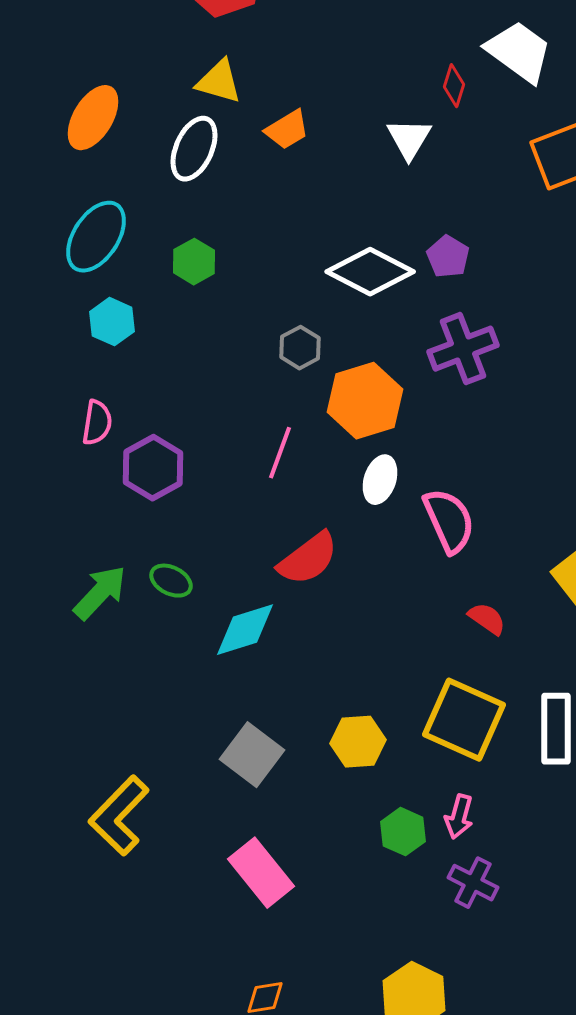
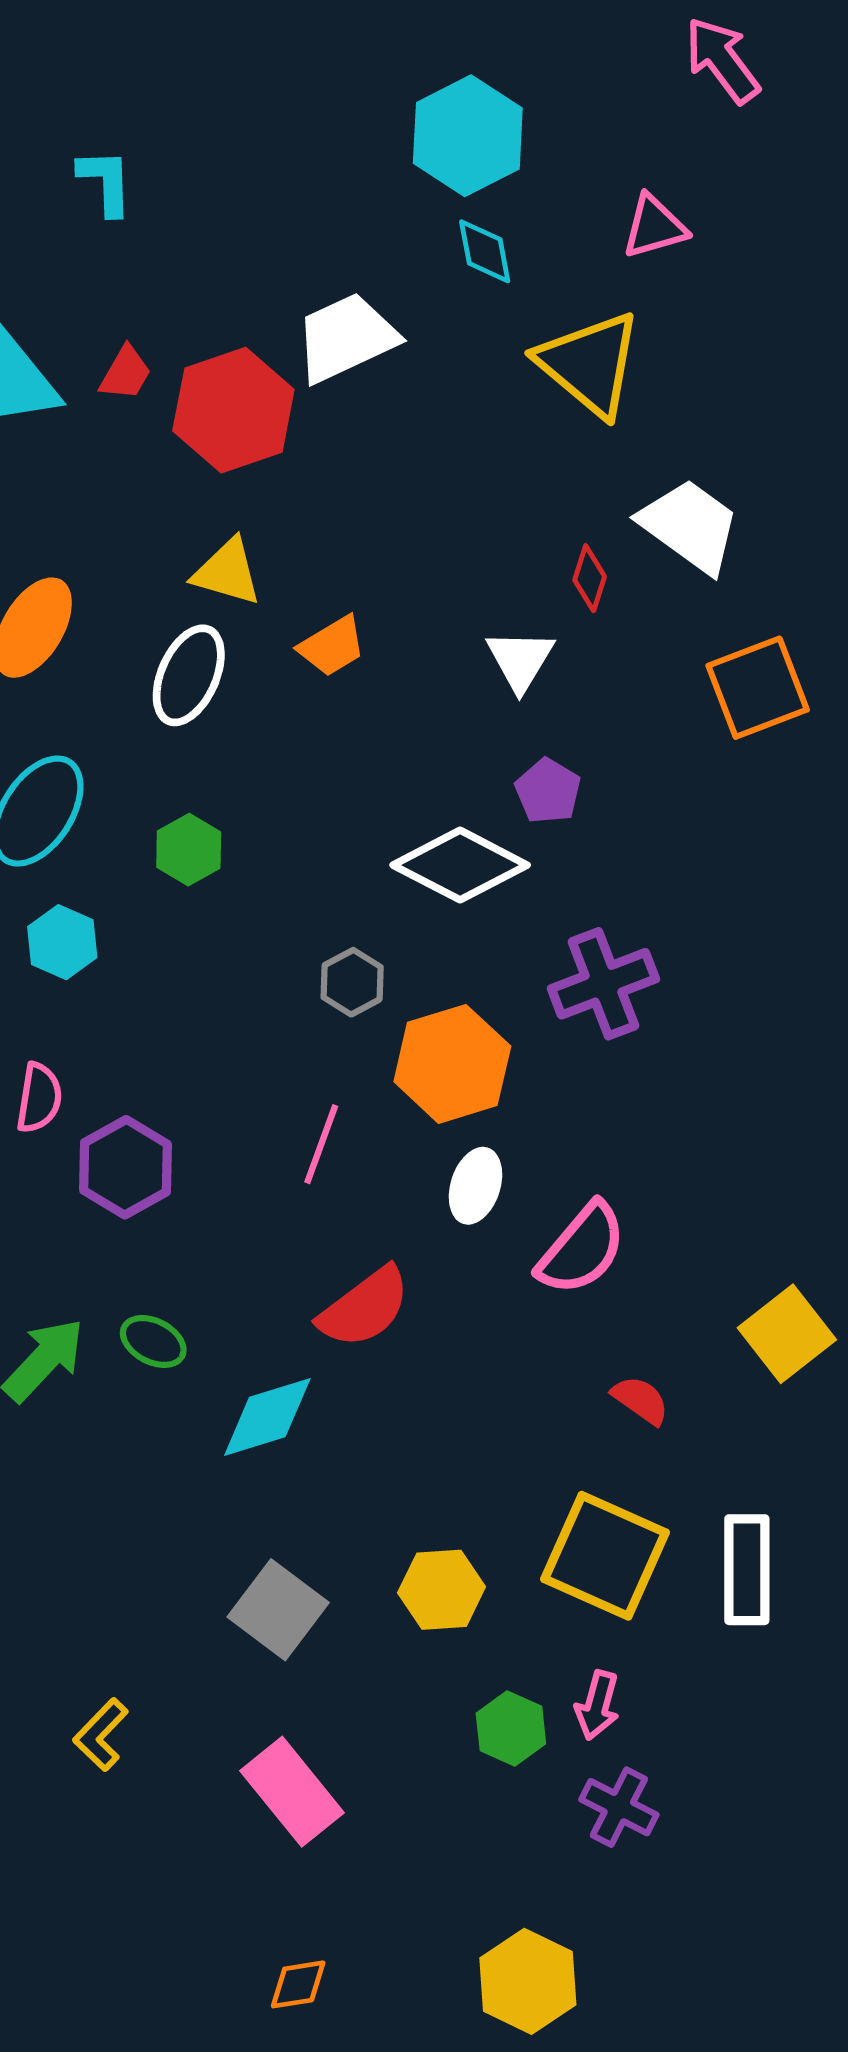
purple pentagon: (448, 257) -> (548, 791), moved
pink semicircle: (449, 521) -> (582, 1249), turned 64
yellow L-shape: (119, 816) -> (101, 1735), moved, size x0.6

